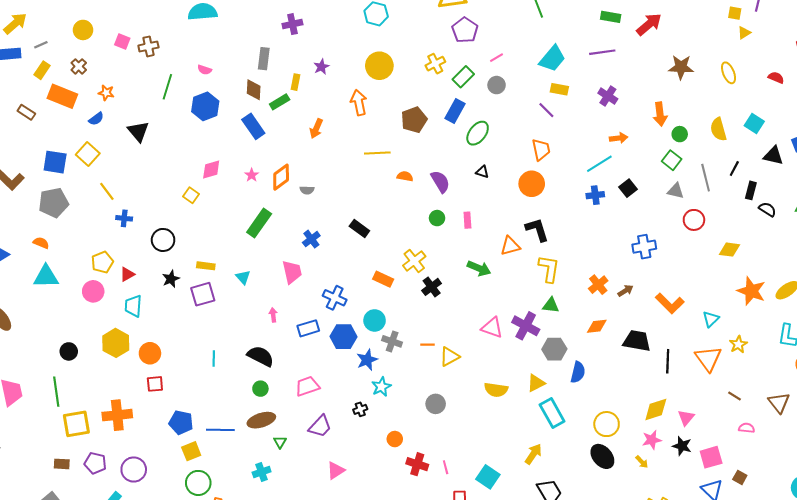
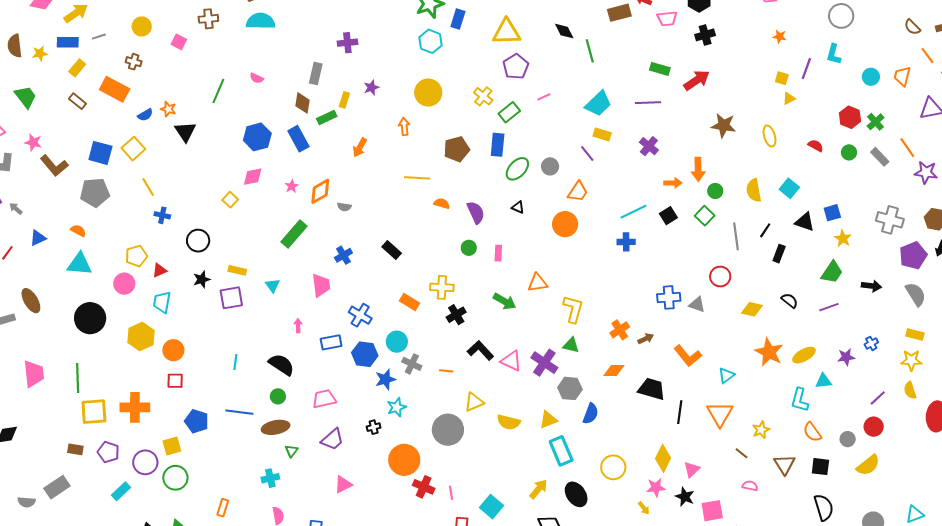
brown cross: (148, 46) -> (208, 19), moved
yellow cross: (435, 64) -> (483, 96), turned -30
brown cross: (79, 66) -> (134, 62), turned -35
yellow rectangle: (42, 70) -> (77, 68), moved
gray circle: (497, 85) -> (550, 166), moved
orange star: (106, 93) -> (168, 109), moved
orange arrow: (359, 103) -> (404, 126), size x0.7
blue hexagon: (205, 106) -> (257, 137), moved
blue rectangle: (455, 111) -> (498, 145), turned -30
orange arrow: (619, 138) -> (673, 183), moved
orange trapezoid: (541, 150) -> (578, 192), turned 40
black square: (628, 188) -> (668, 216), moved
gray triangle: (676, 191) -> (697, 305), moved
black semicircle: (767, 209) -> (790, 301), moved
black L-shape: (537, 230) -> (480, 350), moved, turned -32
yellow cross: (414, 261) -> (442, 287), turned 35
yellow star: (738, 344) -> (761, 430), moved
black circle: (69, 351) -> (90, 318), moved, size x1.8
yellow triangle: (449, 357) -> (474, 402), moved
gray circle: (436, 404) -> (448, 430), size x1.6
yellow diamond: (656, 410) -> (663, 458), turned -52
blue line: (220, 430) -> (239, 412), moved
orange circle: (395, 439) -> (404, 460), size x2.0
yellow square: (191, 451) -> (172, 446), moved
black ellipse: (602, 456) -> (576, 494), moved
green circle: (198, 483) -> (175, 478), moved

